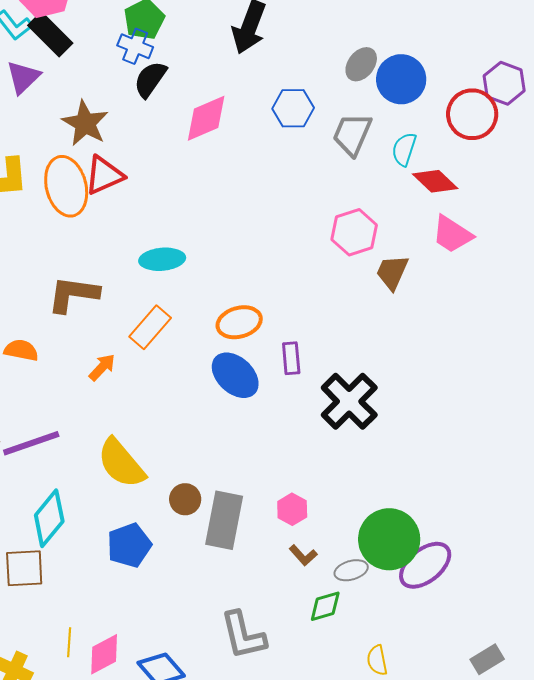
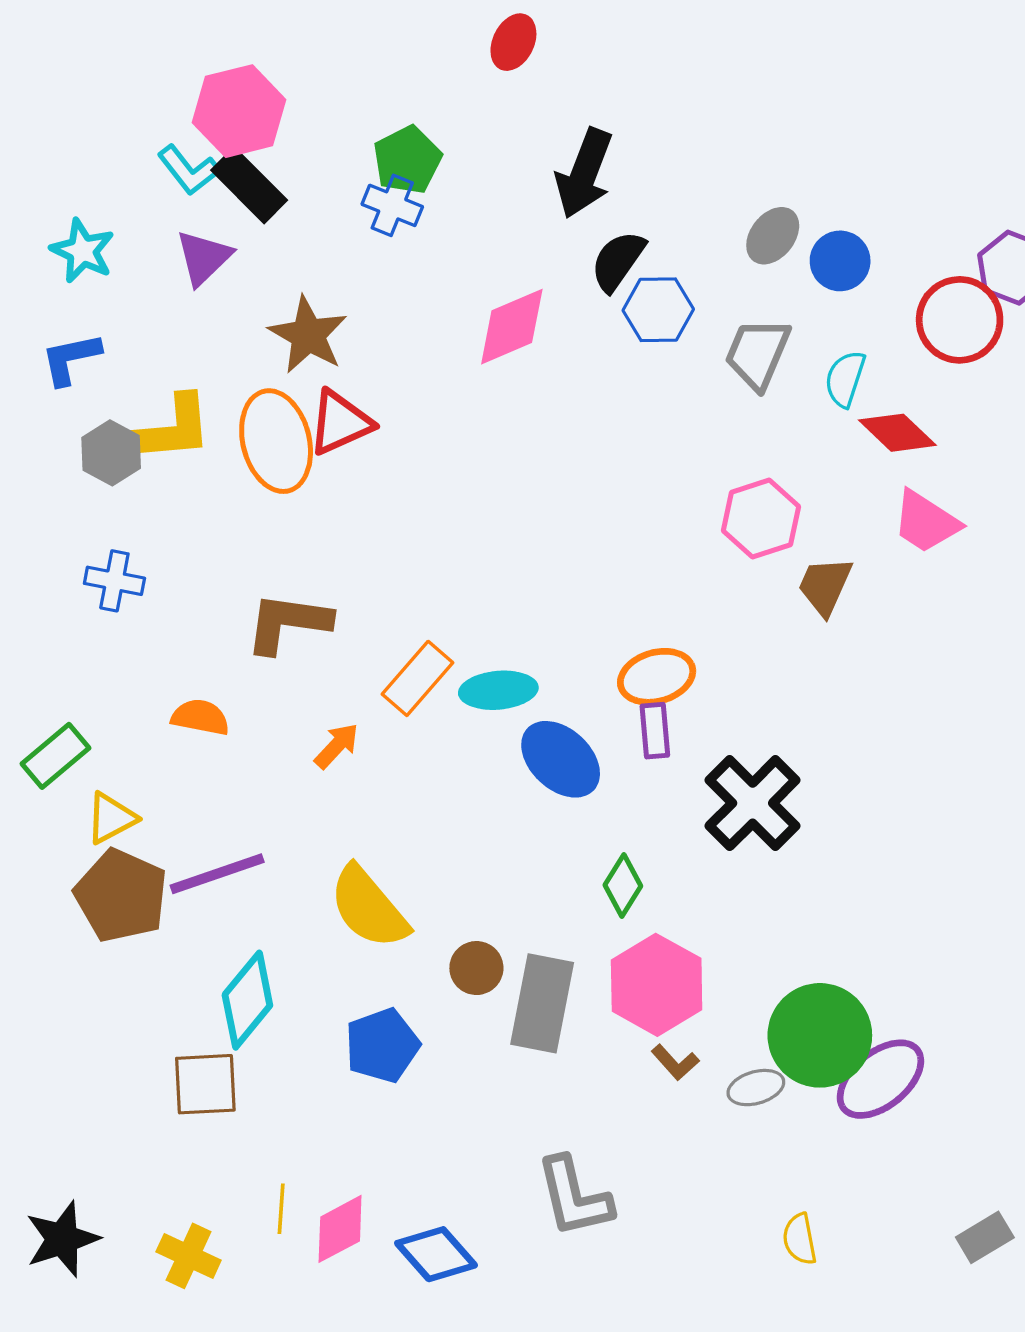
black semicircle: (150, 79) -> (618, 261), moved
blue circle: (401, 79) -> (840, 261), size x0.7
cyan ellipse: (162, 259) -> (498, 690), moved
orange ellipse: (239, 322) -> (657, 677), moved
pink hexagon: (292, 509) -> (657, 985), size x1.8
green diamond: (325, 606) -> (623, 886), moved, turned -42

